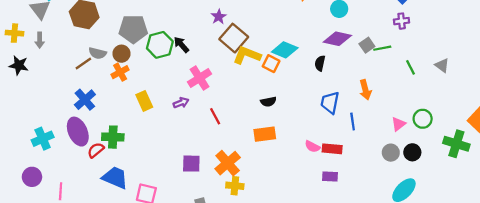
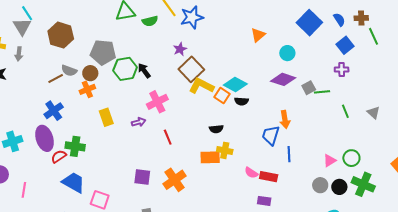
black semicircle: (320, 63) -> (241, 101), moved, turned -104
orange arrow: (365, 90) -> (285, 119), moved
green cross: (456, 144) -> (363, 184), moved
yellow cross: (235, 186) -> (225, 150), moved

